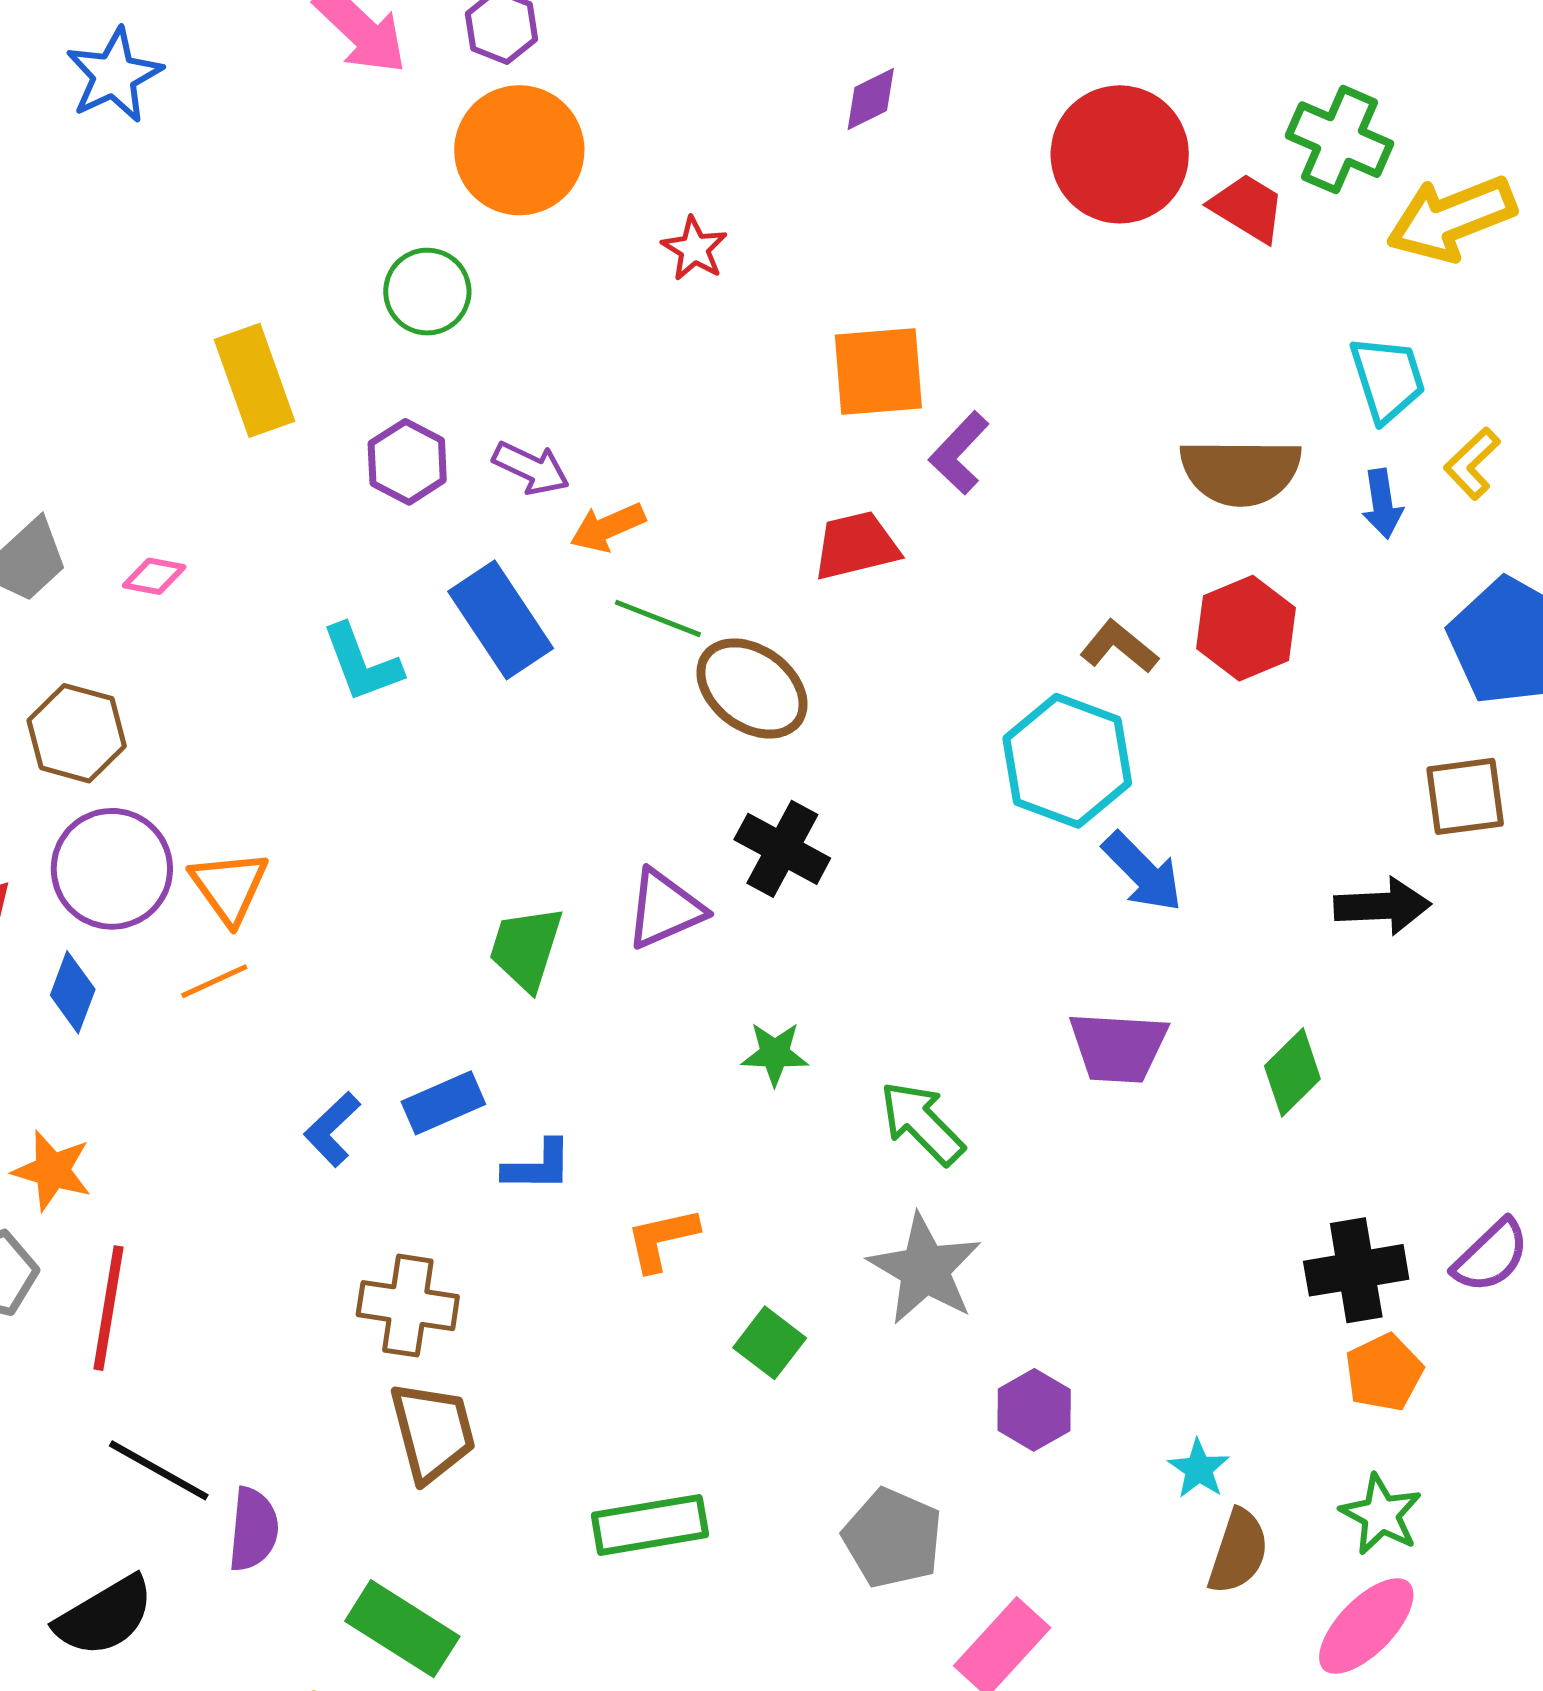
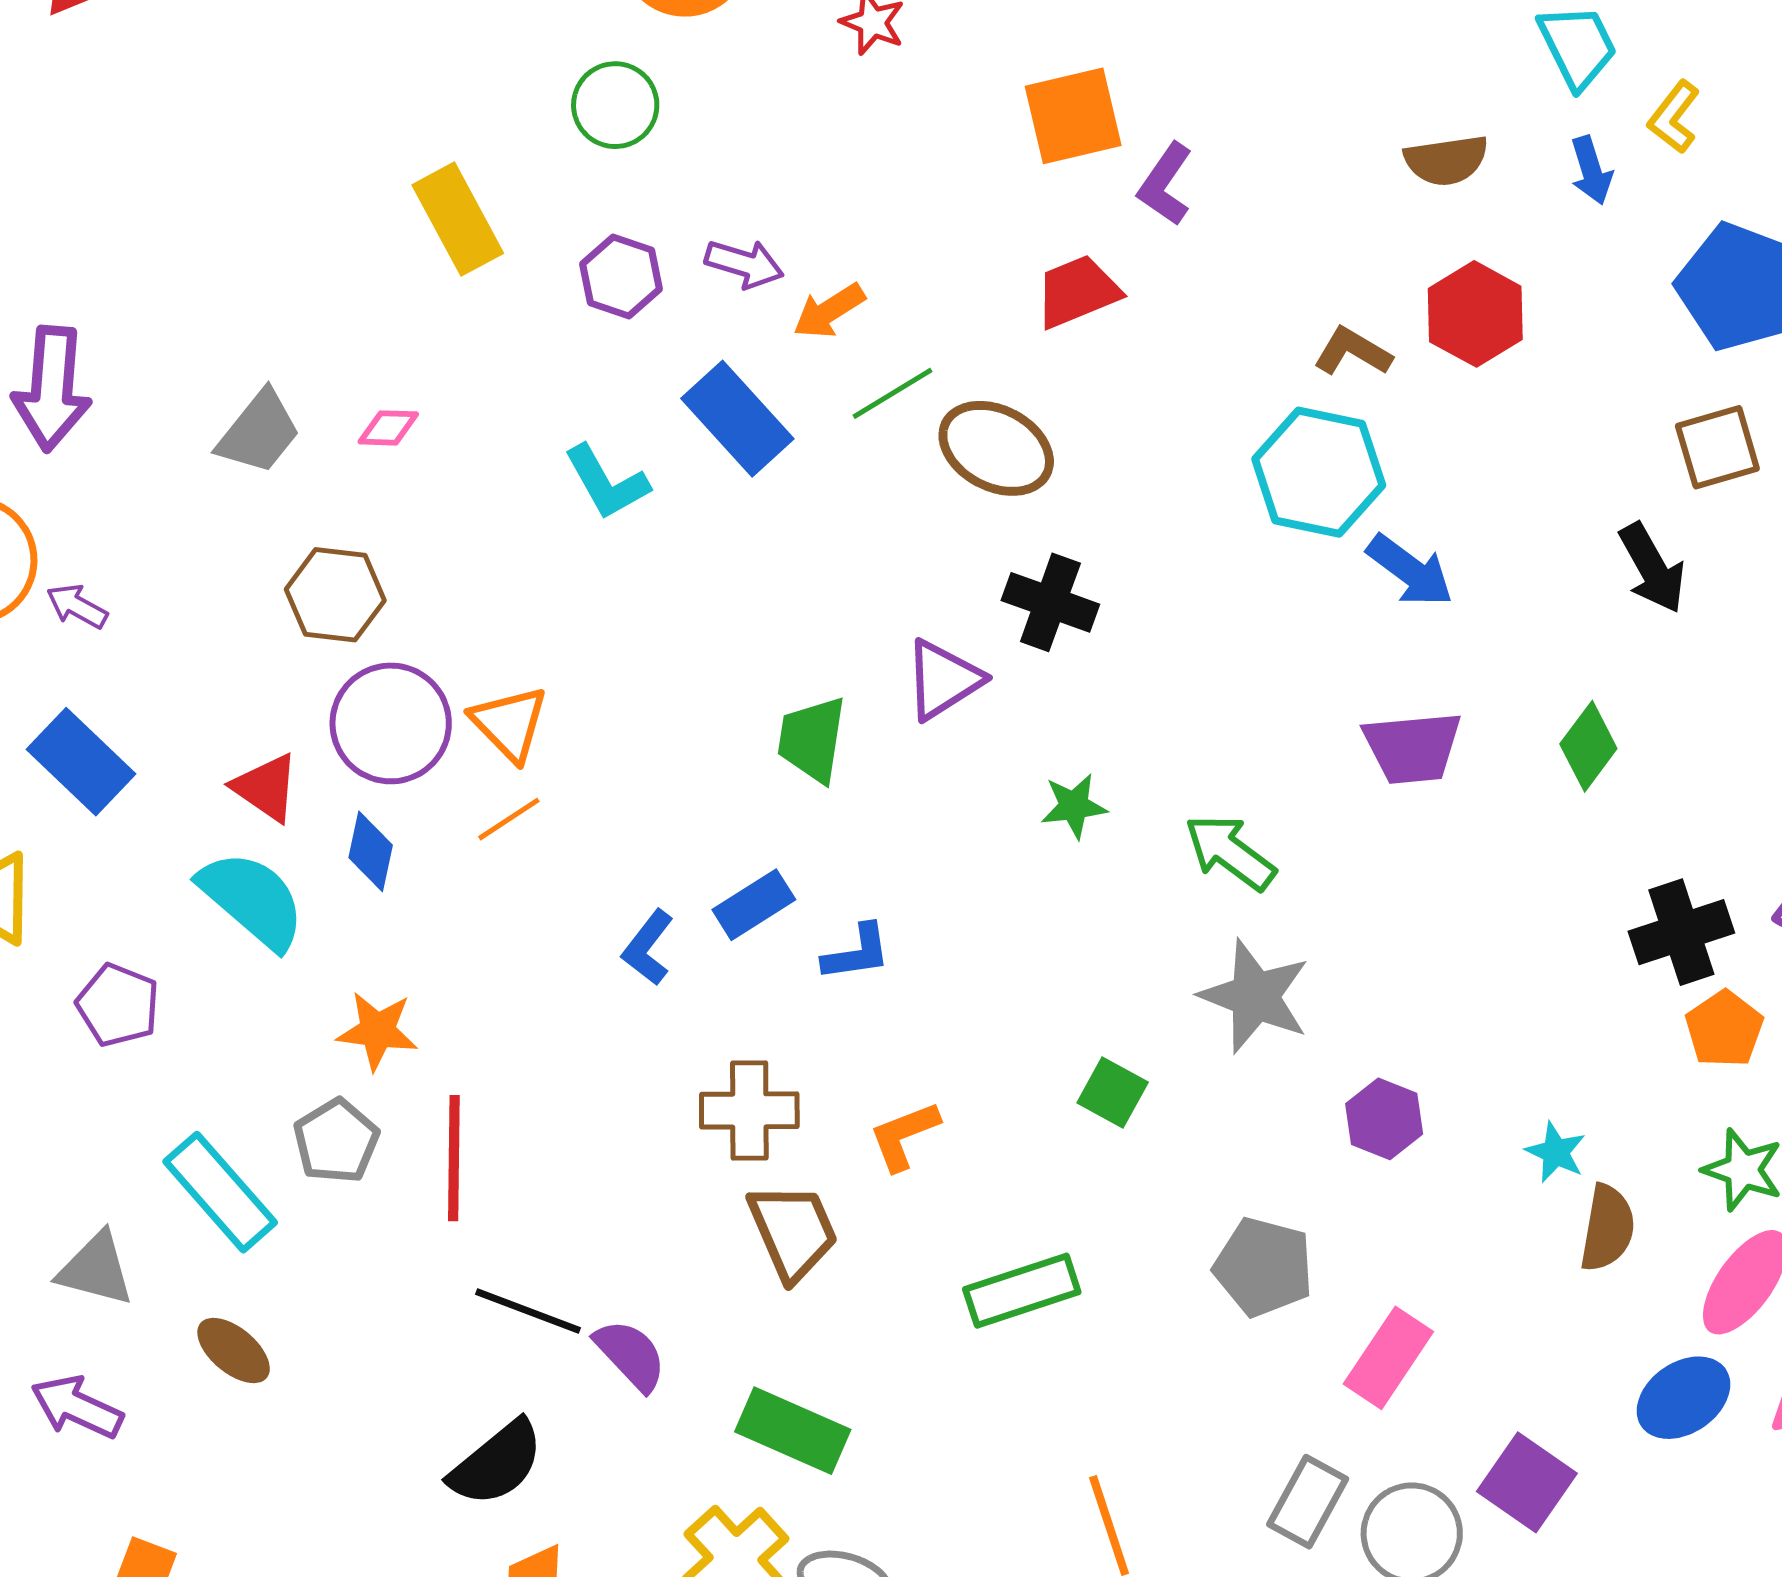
brown semicircle: (1241, 472) -> (1446, 160), size x0.7
green line: (658, 618) -> (893, 393), turned -44
black arrow: (1382, 906) -> (1652, 568), turned 72
orange L-shape: (662, 1239) -> (904, 1136), moved
purple semicircle: (253, 1529) -> (630, 1355), turned -40

